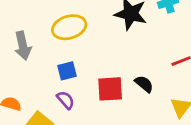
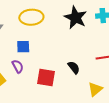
red square: (110, 89) -> (46, 77), moved

